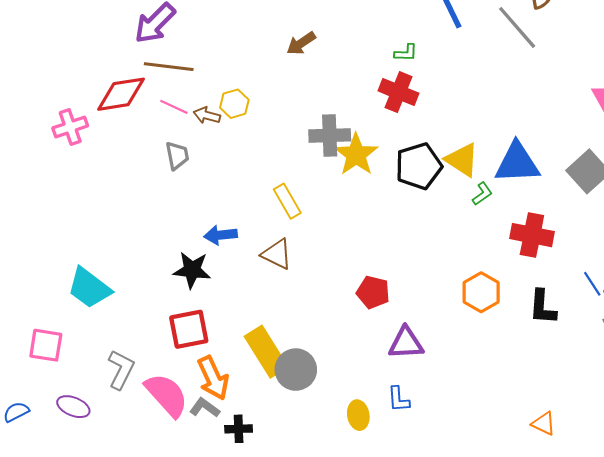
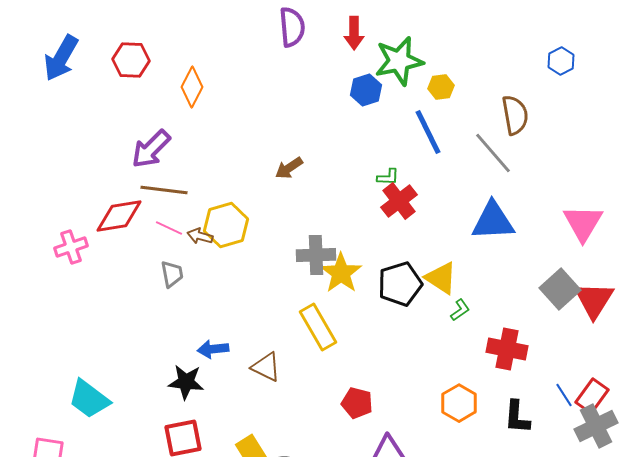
red cross: (399, 92) -> (399, 201), moved, turned 30
yellow hexagon: (234, 104) -> (226, 225), size x1.6
blue triangle: (517, 163) -> (493, 221), moved
yellow rectangle: (287, 201) -> (318, 327), moved, size x1.4

